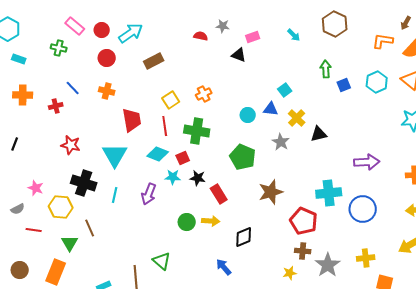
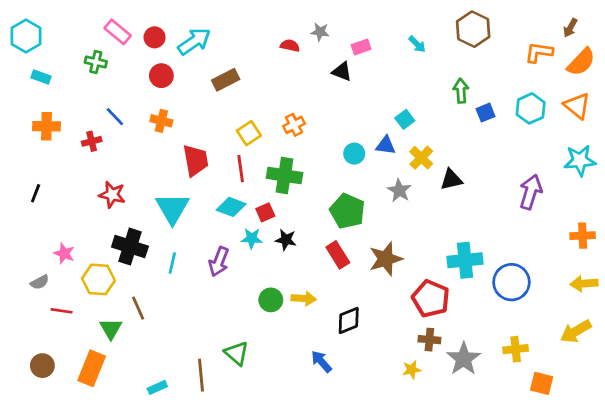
purple arrow: (367, 162) -> (531, 192), moved, turned -70
red rectangle: (219, 194) -> (338, 255), moved

